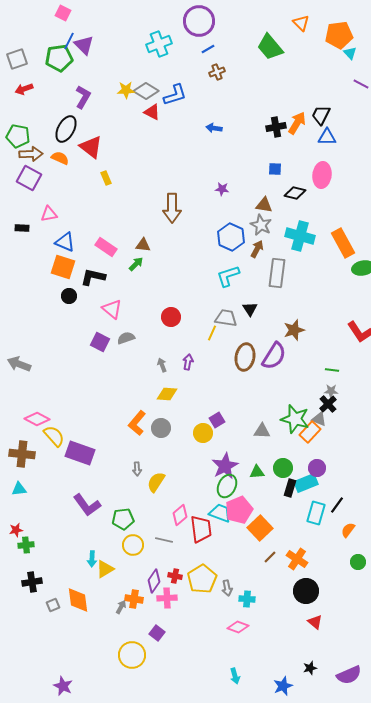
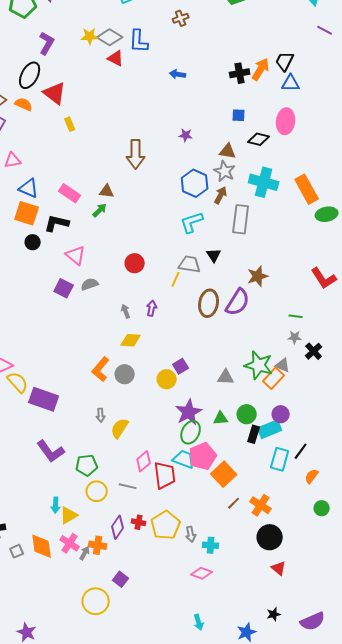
blue L-shape: (175, 95) -> (139, 41), turned 110
black cross: (328, 404) -> (314, 351), moved
pink cross: (167, 598) -> (70, 543), moved, turned 36

